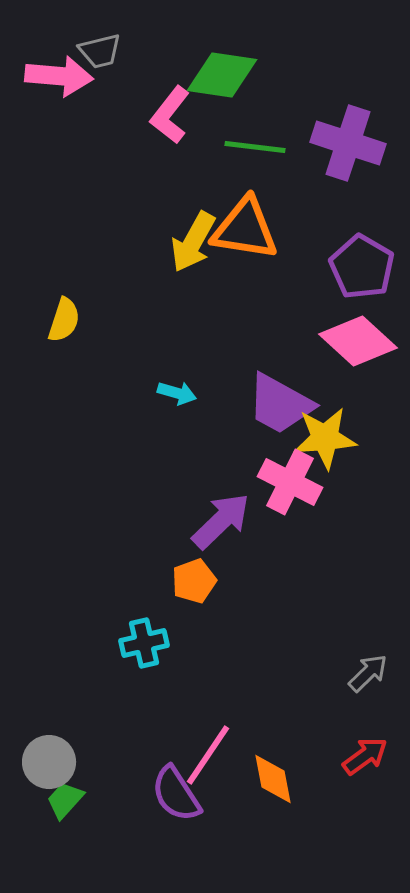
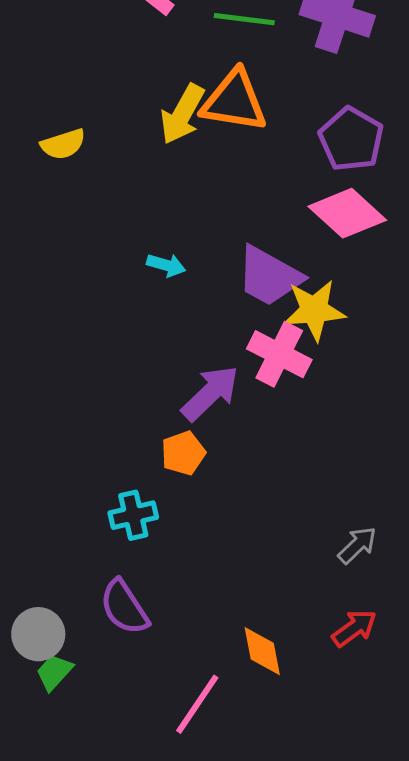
yellow semicircle: (64, 320) -> (63, 144), moved, turned 54
pink line: (208, 755) -> (197, 704), moved
purple semicircle: (176, 794) -> (124, 607), moved

